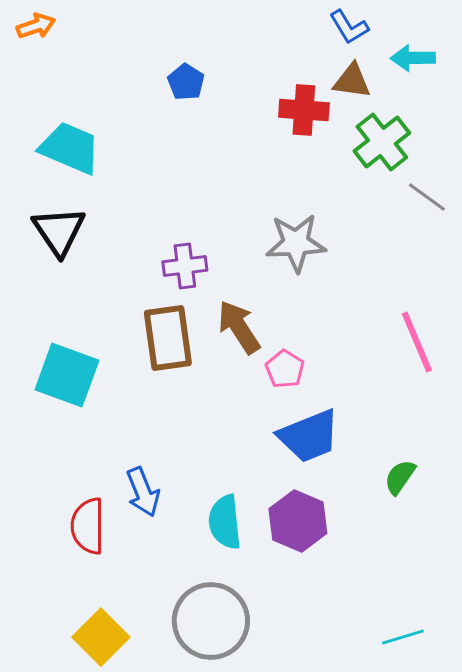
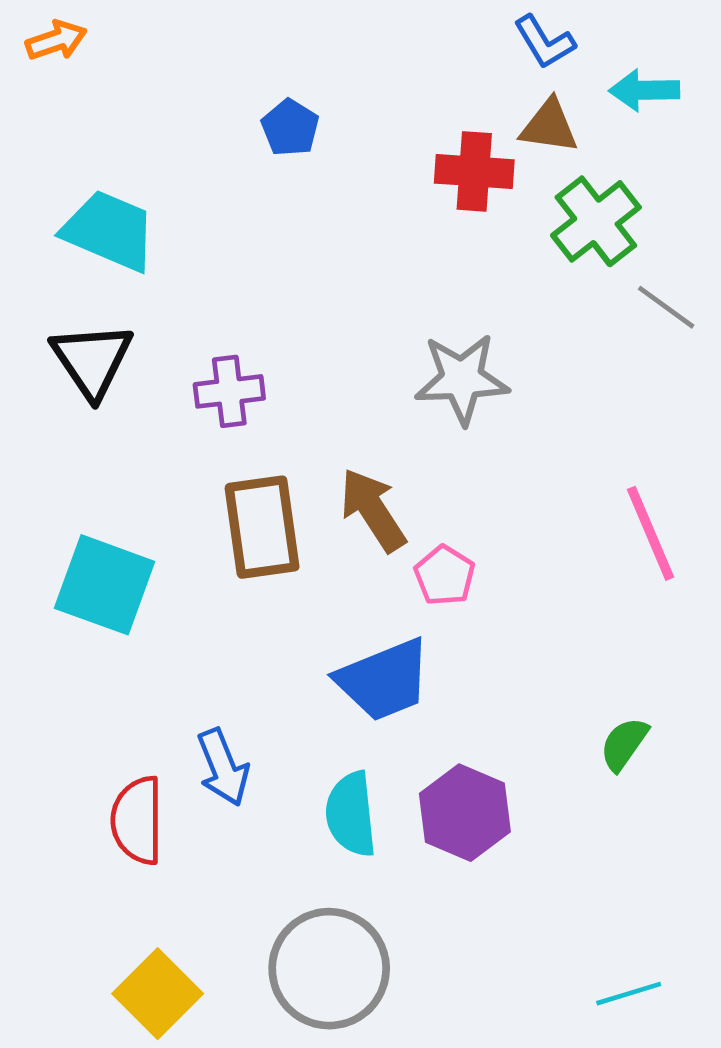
purple cross: (185, 266) -> (229, 391), moved
blue trapezoid: (309, 436) -> (384, 680), moved

